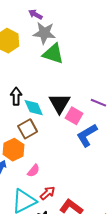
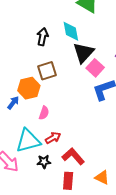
cyan diamond: (34, 108) -> (71, 31), moved
pink semicircle: (33, 171) -> (44, 113), turned -32

